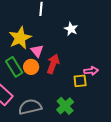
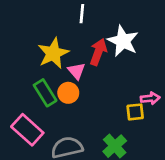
white star: (71, 29) -> (123, 41), size x1.6
red arrow: (53, 64) -> (98, 52), moved

